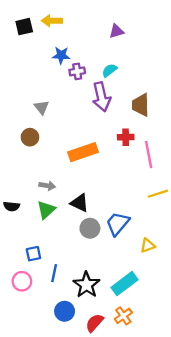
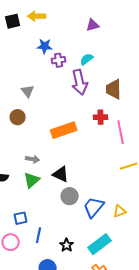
blue trapezoid: (118, 224) -> (94, 207), moved
black star: (86, 285) -> (67, 245), size x0.6

